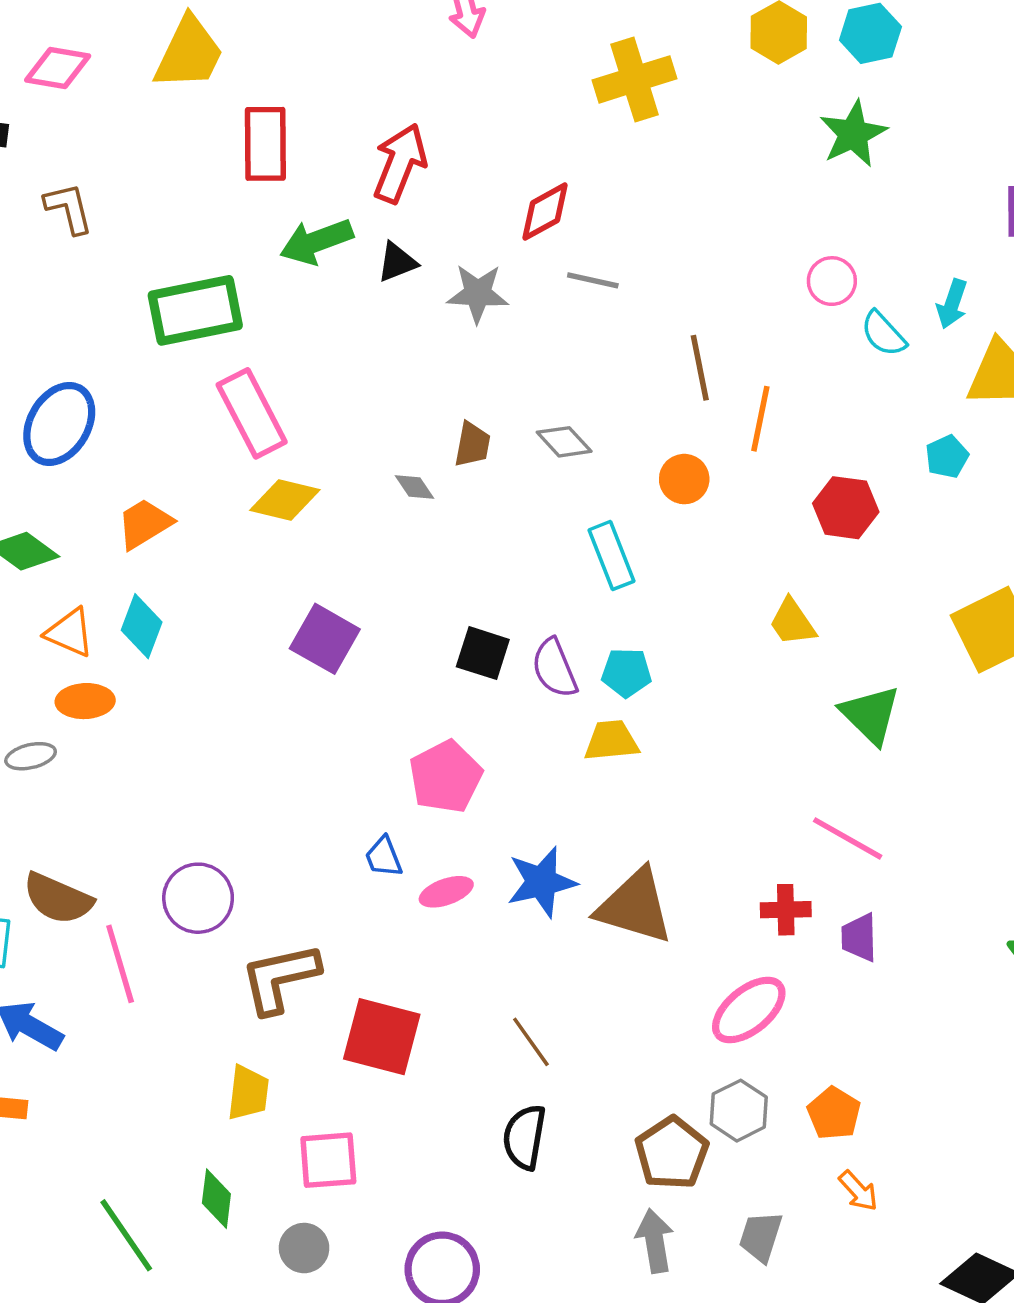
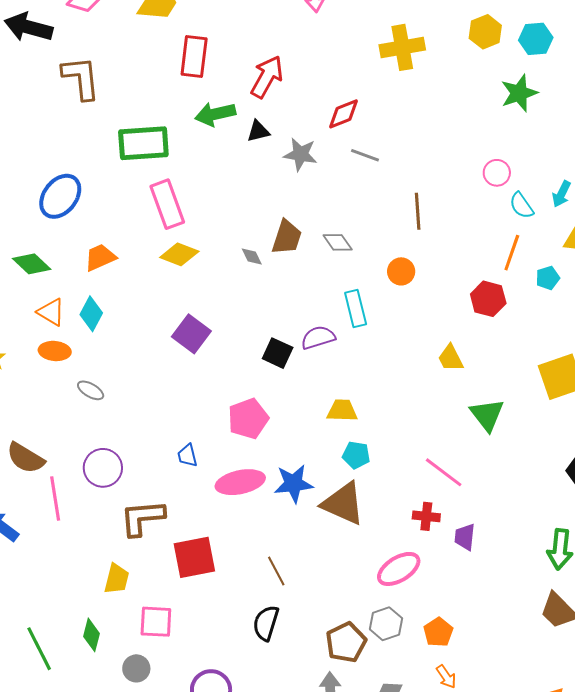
brown L-shape: (69, 208) -> (81, 78), size x1.5
orange line: (760, 419) -> (512, 253), moved
brown trapezoid: (472, 444) -> (287, 237), size x1.4
purple semicircle: (555, 668) -> (318, 338), moved, turned 88
cyan pentagon: (626, 673) -> (356, 455), moved
gray ellipse: (31, 756) -> (91, 390), moved, turned 36
pink line: (848, 838) -> (444, 472), moved
blue trapezoid: (384, 857) -> (187, 455), moved
pink ellipse: (446, 892) -> (240, 482), size x1.6
red square: (382, 1037) -> (194, 557), turned -33

